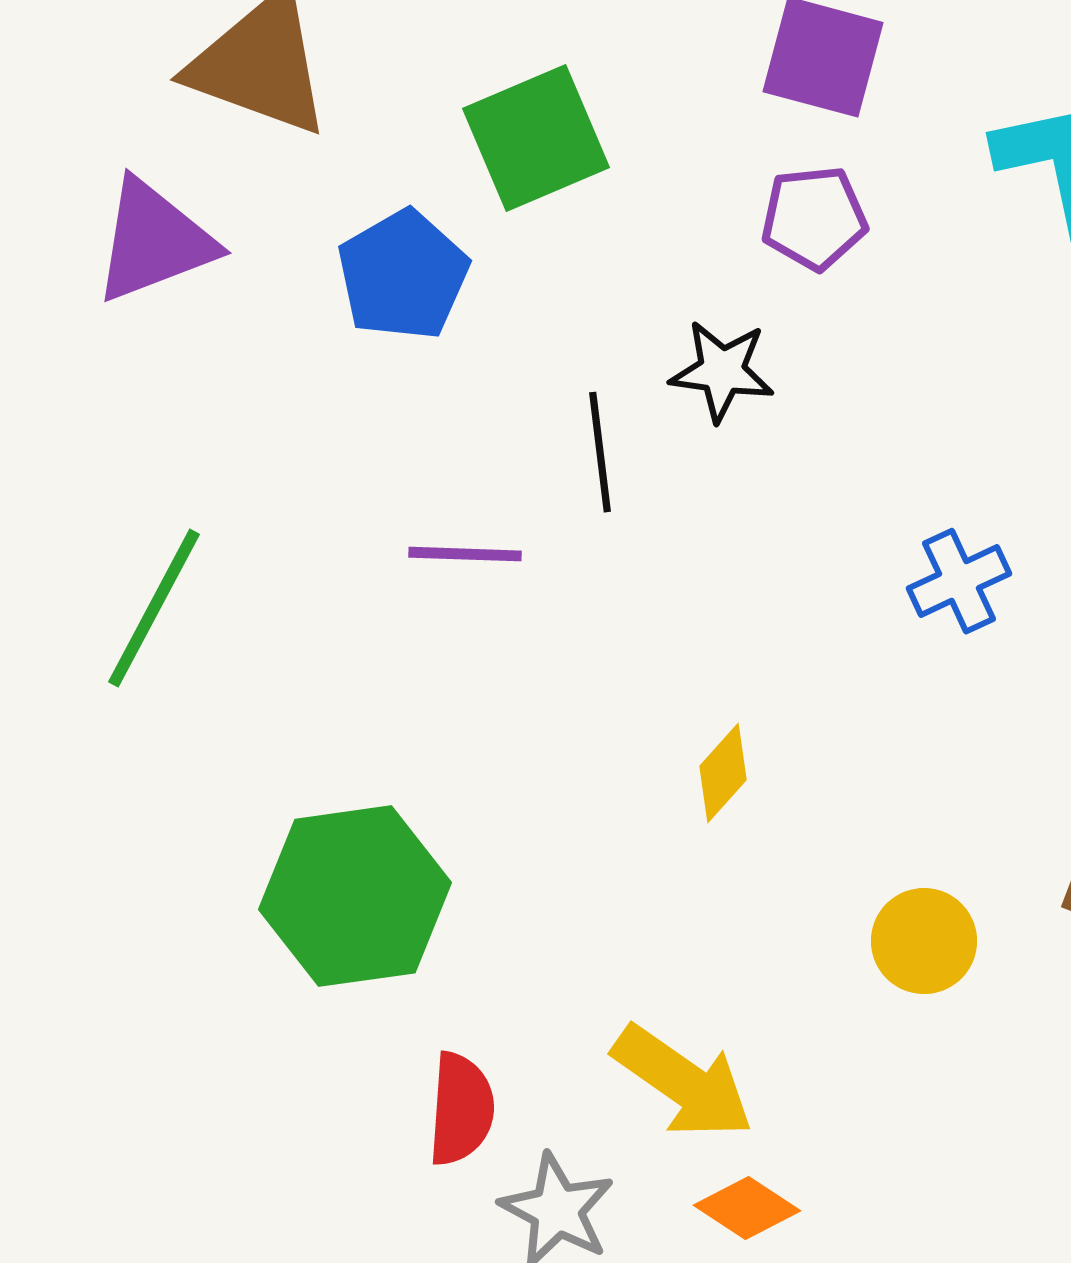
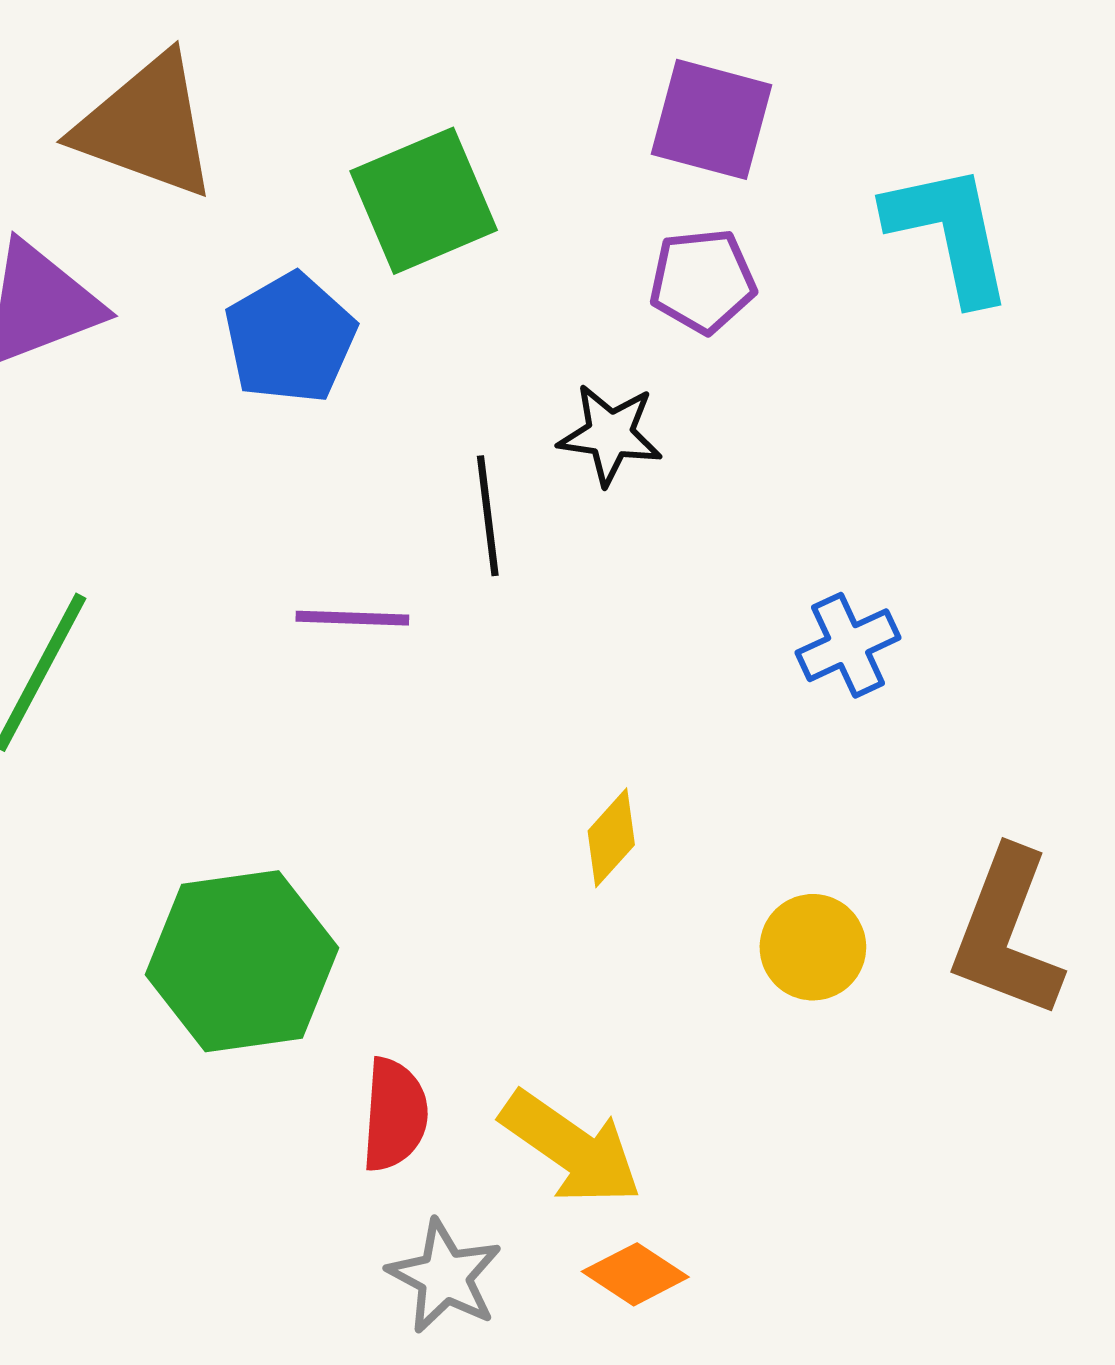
yellow circle: (924, 941) -> (813, 947), moved
red semicircle: (461, 1109) -> (394, 1115), moved

